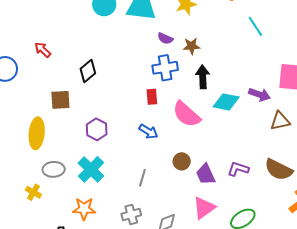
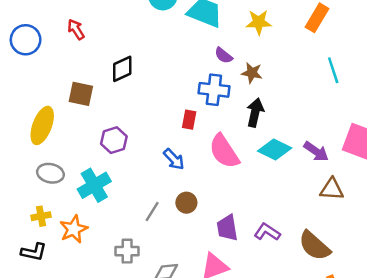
brown circle: (182, 161) -> (186, 203), moved
yellow cross: (33, 192) -> (41, 216), moved, turned 35
orange star: (84, 209) -> (74, 229), turned 30

